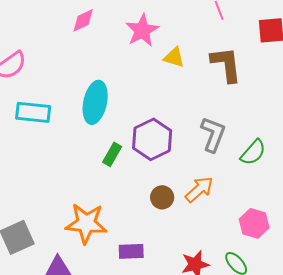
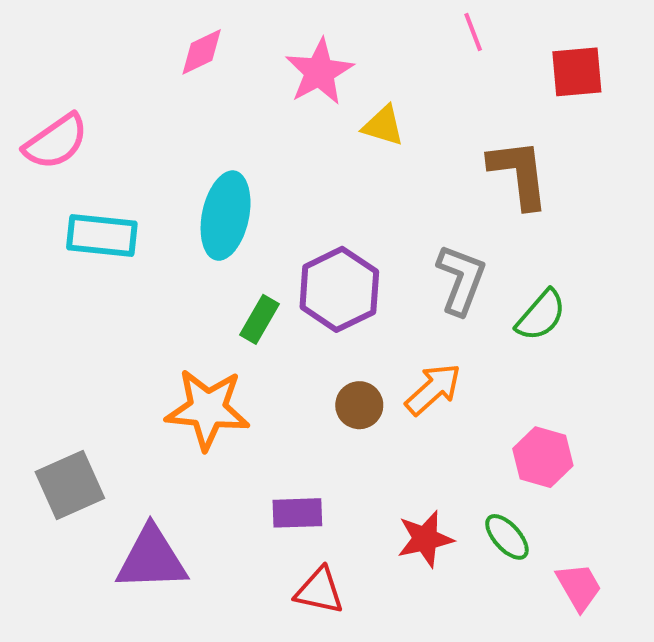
brown L-shape: (226, 64) -> (519, 174), moved
orange star: (86, 223) -> (208, 409), moved

